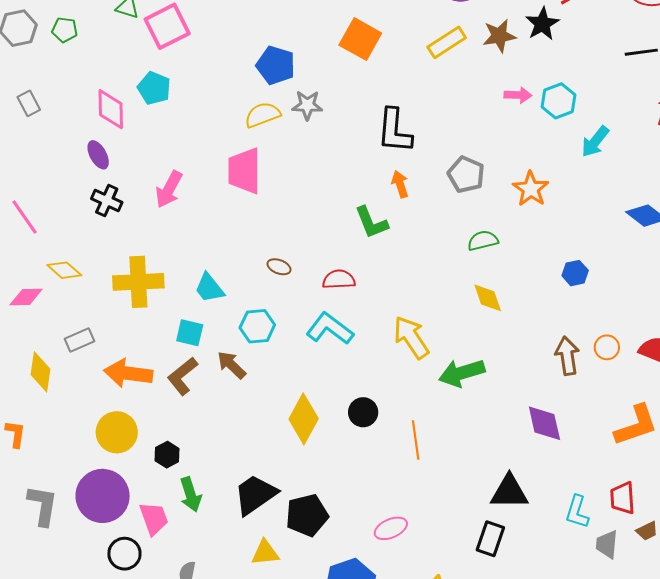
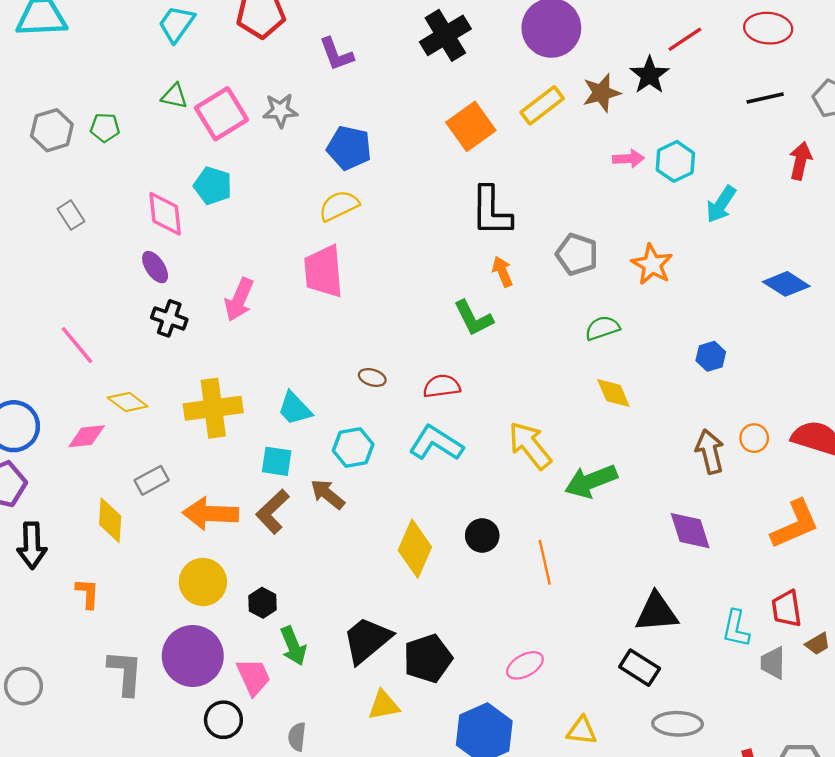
orange square: (360, 39) -> (471, 126), moved, turned 30
gray star: (307, 105) -> (280, 110), moved
black rectangle: (490, 539) -> (640, 668), turned -72

